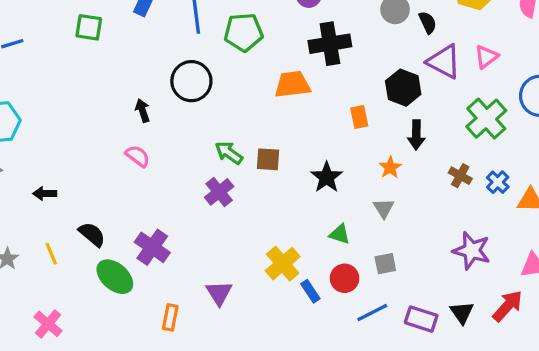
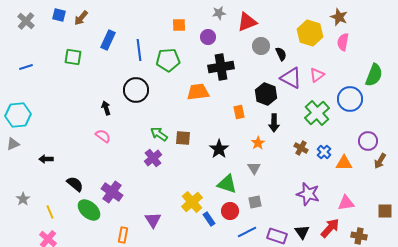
green triangle: (340, 234) -> (227, 184), size x1.5
yellow line: (51, 254) -> (50, 212), moved

